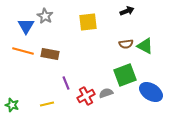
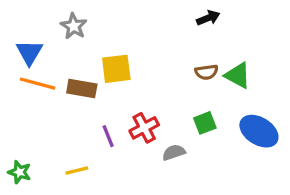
yellow square: (88, 22) -> (116, 69), moved
blue triangle: (26, 26) -> (29, 52), moved
green square: (125, 75) -> (205, 123), size x0.6
blue ellipse: (151, 92) -> (259, 131), moved
red cross: (86, 96) -> (144, 128), moved

